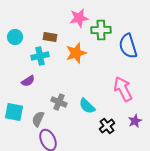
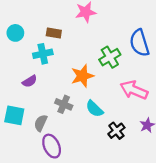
green cross: (101, 30) -> (110, 57), moved, turned -30
orange star: (76, 53) -> (82, 76), moved
pink arrow: (123, 89) -> (134, 90), turned -40

